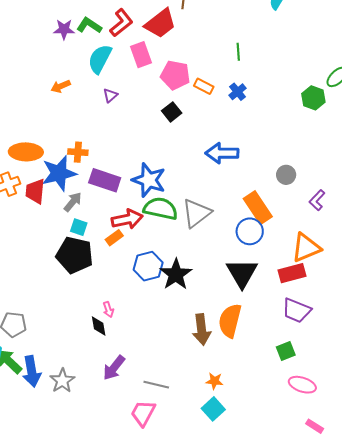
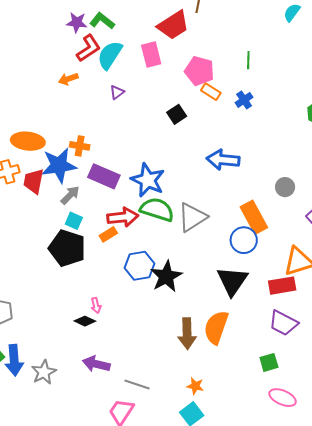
red L-shape: (121, 23) -> (88, 48), moved
pink pentagon: (175, 75) -> (199, 71), moved
black diamond: (99, 326) -> (85, 321), turned -60
purple arrow: (114, 368) -> (96, 364), turned 60

